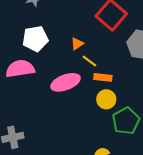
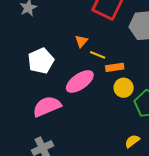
white pentagon: (35, 39) -> (41, 61), moved
pink semicircle: (20, 69) -> (47, 106), moved

